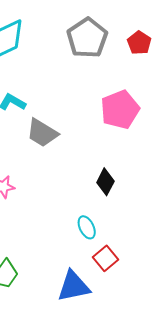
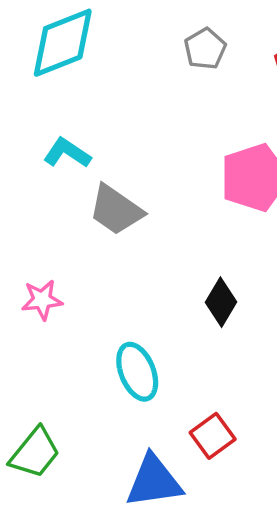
gray pentagon: (87, 38) -> (205, 49), size x0.6
cyan ellipse: (87, 227) -> (137, 372), moved, size x1.4

